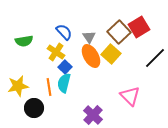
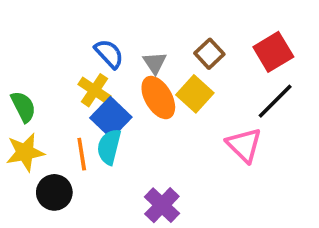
red square: (139, 27) -> (273, 52), moved
brown square: (119, 32) -> (209, 54), size x0.7
green semicircle: (24, 41) -> (23, 107), moved, turned -108
blue square: (65, 67) -> (111, 118), size x1.5
pink triangle: (130, 96) -> (244, 145), moved

